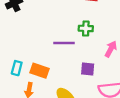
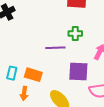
purple square: (88, 69) -> (78, 72), size x1.5

